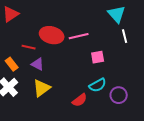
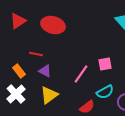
red ellipse: (52, 35) -> (53, 25), moved
pink line: (79, 36) -> (81, 74), moved, turned -42

